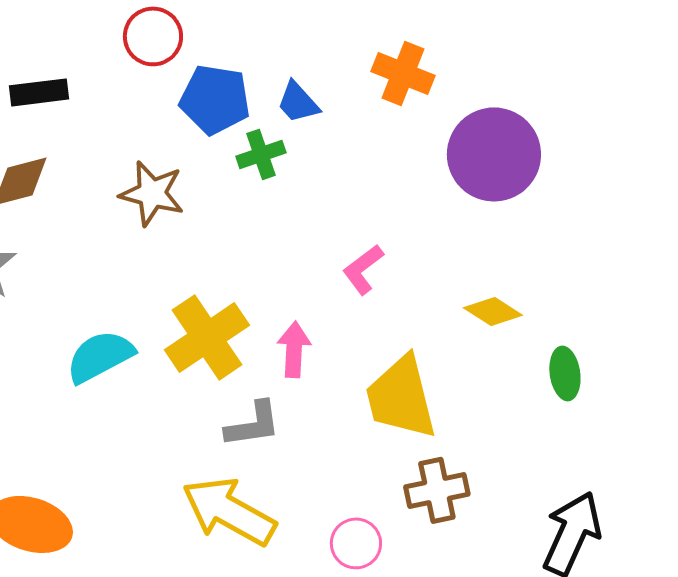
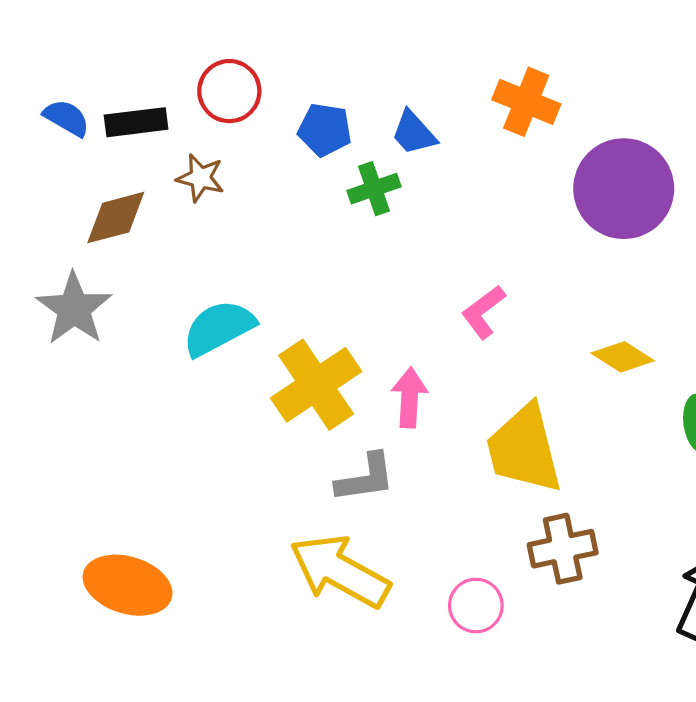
red circle: (153, 36) -> (229, 91), moved
blue pentagon: (215, 99) -> (325, 130), size x0.7
brown star: (152, 193) -> (200, 178), moved, size x0.7
cyan semicircle: (100, 356) -> (219, 328), moved

